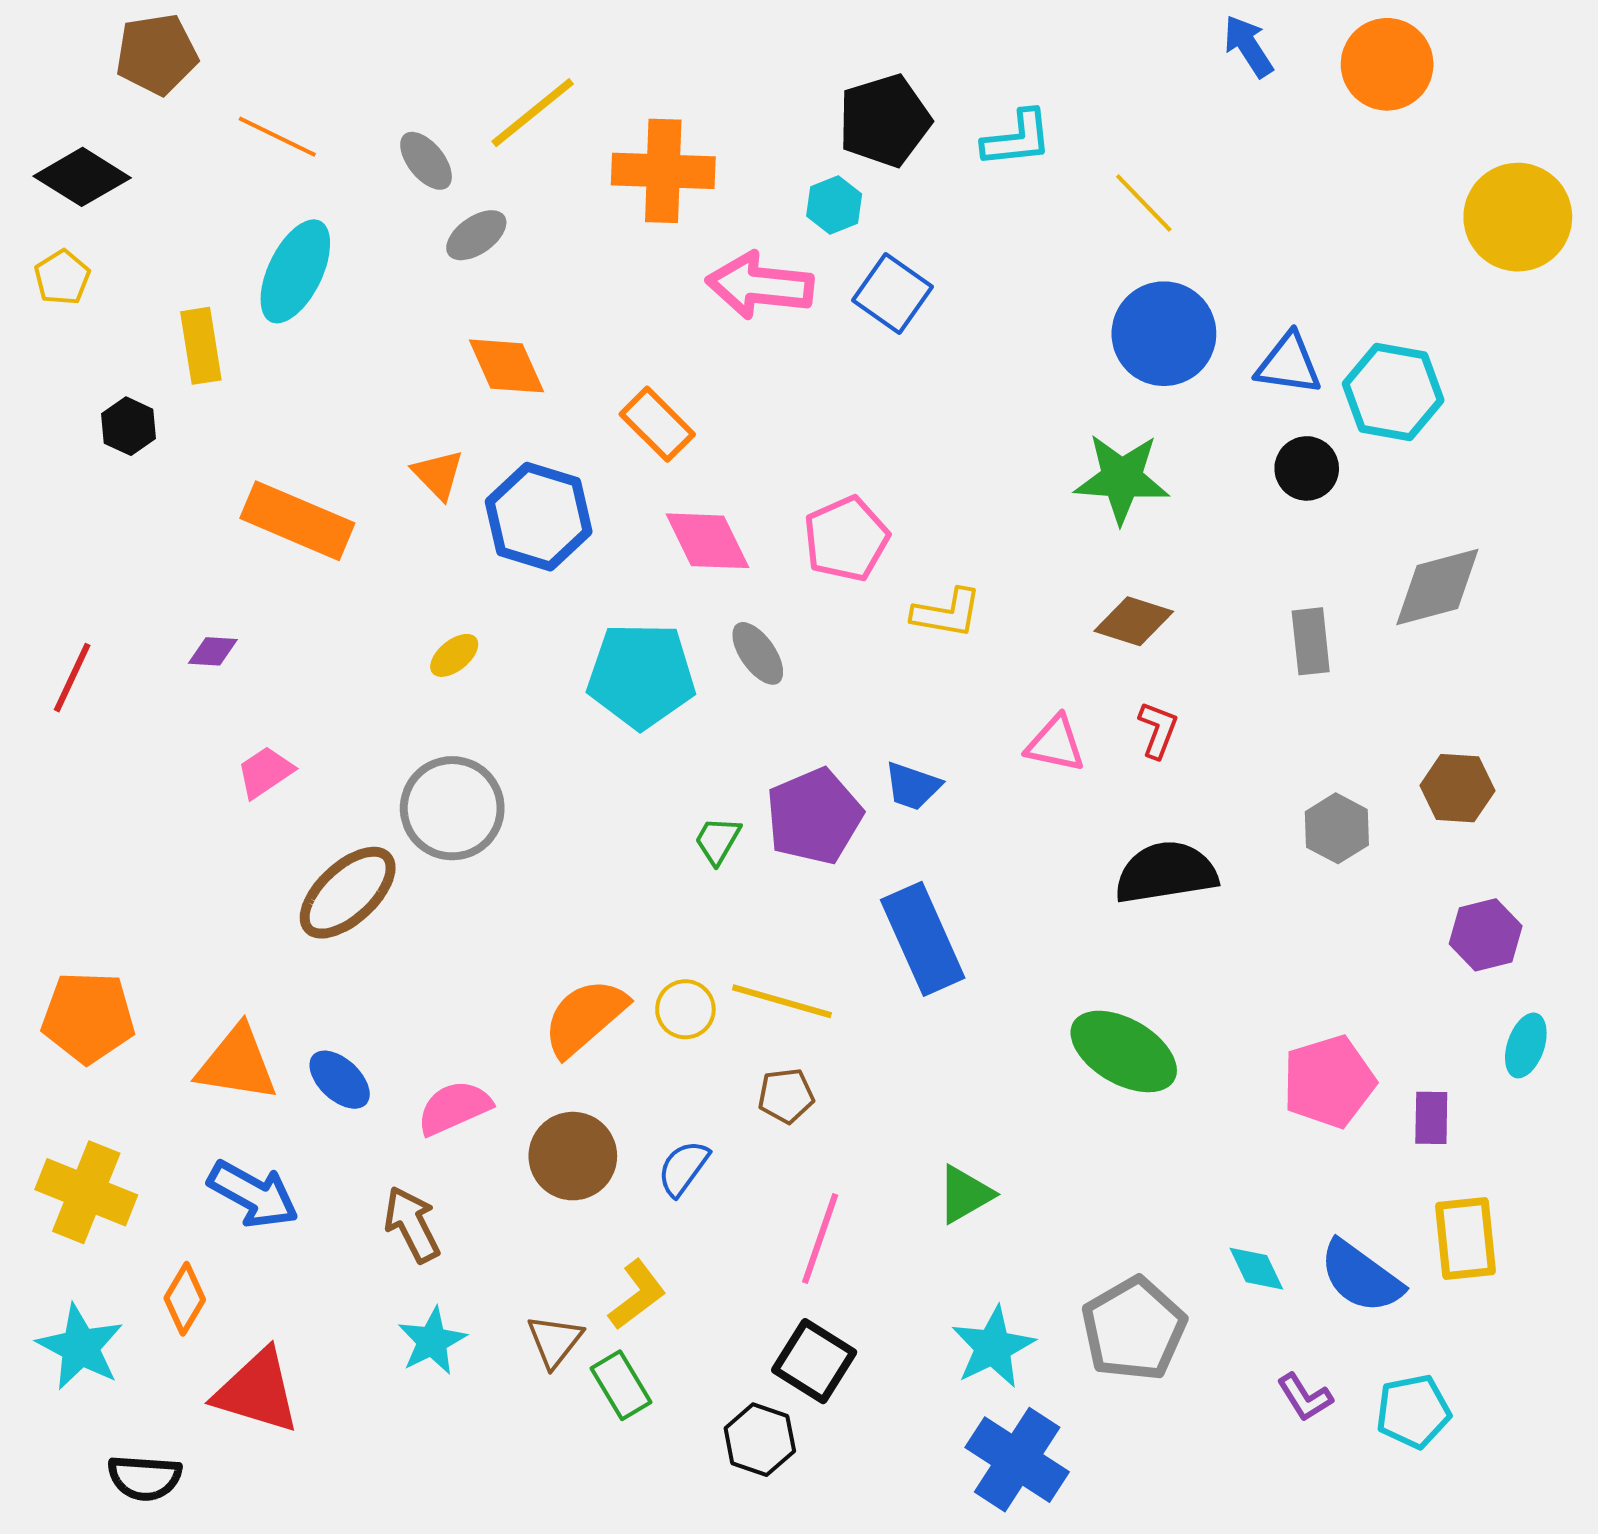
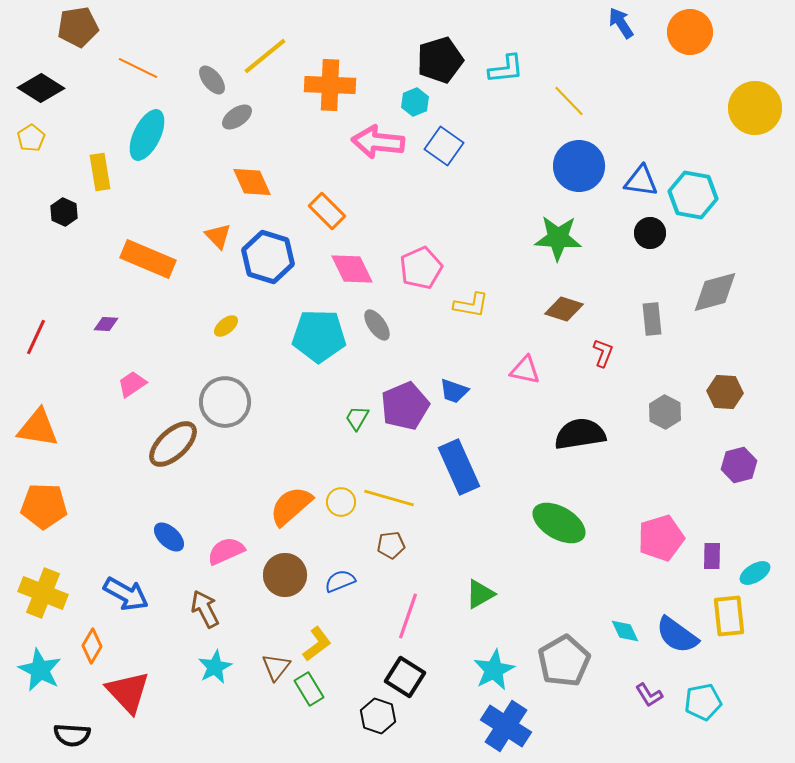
red L-shape: (1158, 730) -> (603, 353), moved
cyan ellipse: (1526, 1045) -> (755, 573), moved, turned 40
orange triangle: (237, 1064) -> (38, 428), moved
blue semicircle: (683, 1168) -> (340, 581), turned 32
red triangle: (257, 1391) -> (128, 692), turned 30

